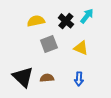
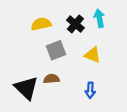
cyan arrow: (87, 16) -> (99, 18), turned -49
brown semicircle: (47, 78) -> (51, 79), moved

